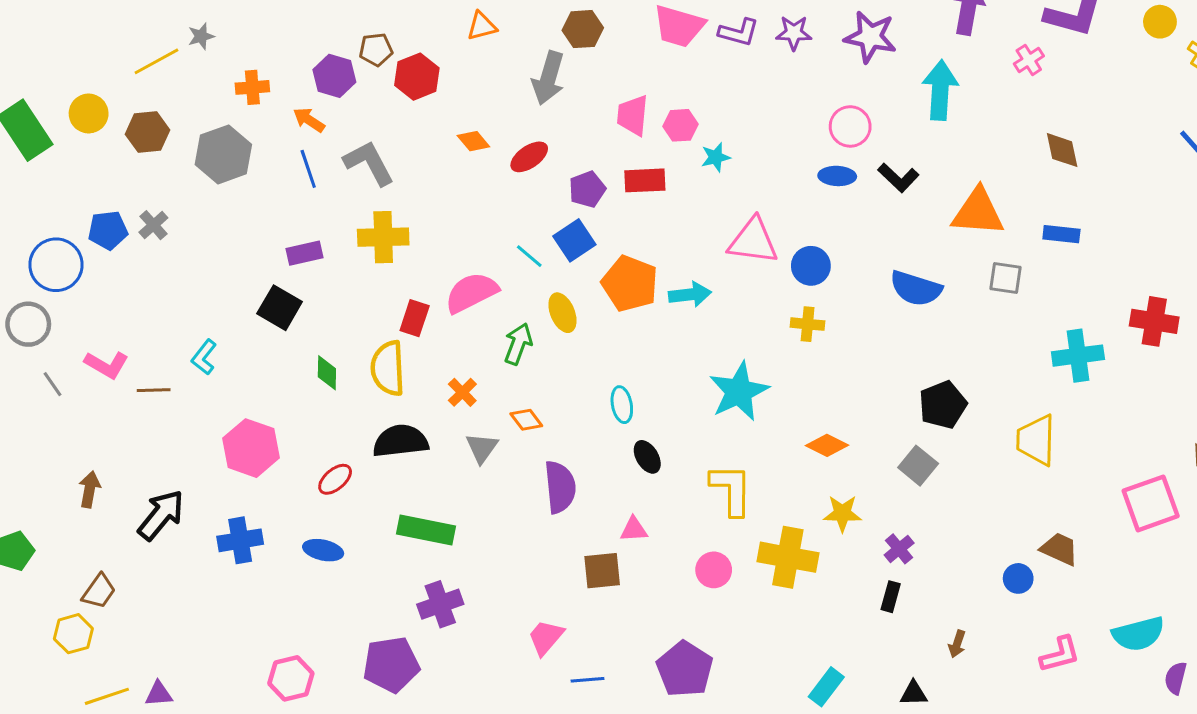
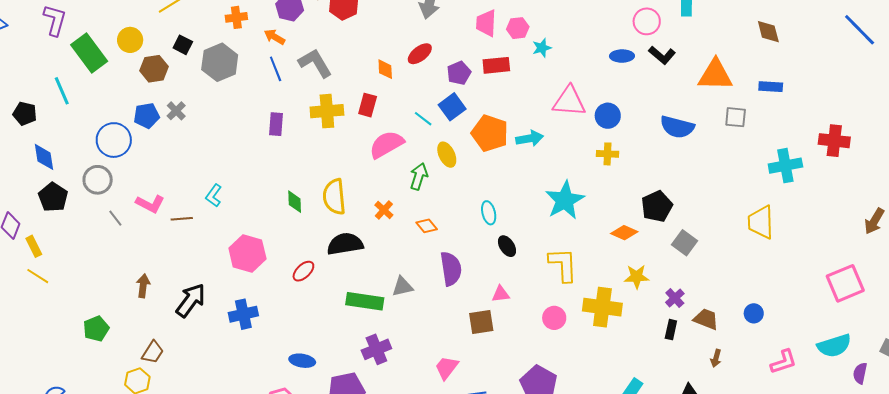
pink circle: (850, 126) -> (647, 21), moved
brown hexagon: (148, 132) -> (154, 69), moved
orange diamond: (473, 141) -> (385, 69), moved, turned 40
purple rectangle: (305, 253) -> (276, 124), turned -70
black square: (280, 308) -> (183, 45), moved, size x0.7
red rectangle: (415, 318) -> (368, 105), moved
black pentagon: (943, 405) -> (657, 206), moved
gray triangle: (482, 448) -> (402, 287), moved, turned 45
pink square: (1151, 503) -> (845, 283), moved
brown trapezoid: (1060, 549) -> (706, 319), moved
blue ellipse: (323, 550) -> (302, 361), moved

